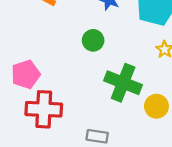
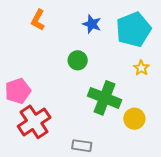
red cross: (44, 109) -> (34, 122), turned -36

